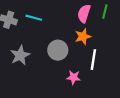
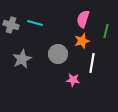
green line: (105, 11) -> (106, 31), moved

